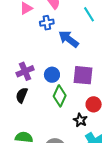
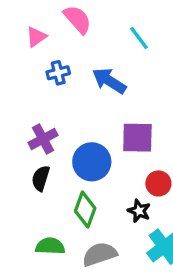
blue cross: (47, 23) -> (58, 73), moved
blue circle: (52, 75) -> (92, 162), moved, size x1.5
green diamond: (60, 96) -> (85, 210), moved

